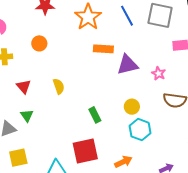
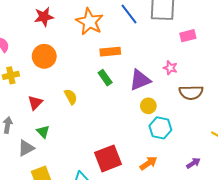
orange circle: (39, 43) -> (44, 56), size x1.5
purple triangle: (127, 65) -> (140, 80), moved
red triangle: (24, 87) -> (35, 103), turned 35
green rectangle: (95, 115) -> (105, 78), moved

